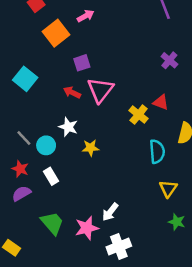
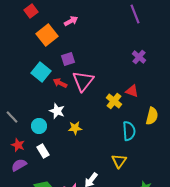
cyan square: (25, 79) -> (41, 72), moved
gray line: (24, 138) -> (12, 117), moved
yellow triangle: (168, 189) -> (119, 161), moved

